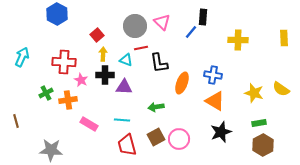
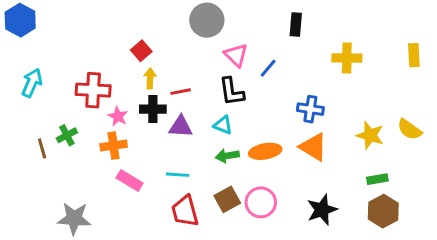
blue hexagon: (57, 14) -> (20, 20), moved
pink triangle: (162, 22) -> (236, 55), moved
gray circle: (135, 26) -> (207, 20), moved
blue line: (191, 32) -> (268, 68), moved
red line: (141, 48) -> (181, 92), moved
cyan triangle: (126, 60) -> (223, 125), moved
orange ellipse: (182, 83) -> (265, 151), moved, turned 60
orange cross: (68, 100) -> (114, 146), moved
brown line: (16, 121) -> (42, 148), moved
black star: (221, 132) -> (322, 210), moved

